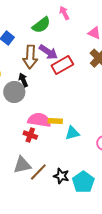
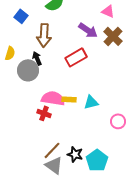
purple arrow: (48, 52) -> (88, 30), moved
red rectangle: (62, 65) -> (76, 57), moved
cyan triangle: (72, 133) -> (91, 102), moved
gray triangle: (22, 165) -> (54, 165), moved, turned 48

